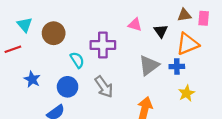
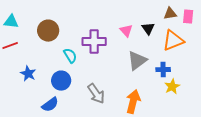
cyan triangle: (25, 25) -> (11, 22), moved, turned -42
pink triangle: (135, 25) -> (126, 31), moved, turned 32
blue cross: (177, 66) -> (163, 70), moved
gray arrow: (104, 87) -> (96, 94), moved

